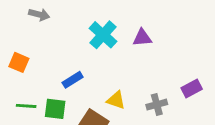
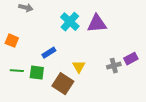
purple triangle: (142, 38) -> (97, 24), size x1.5
yellow triangle: (116, 100) -> (79, 67), turned 40
gray cross: (157, 105) -> (114, 66), moved

